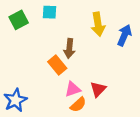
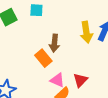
yellow arrow: (98, 24) -> (86, 32), moved
pink triangle: (73, 89) -> (57, 80), turned 42

